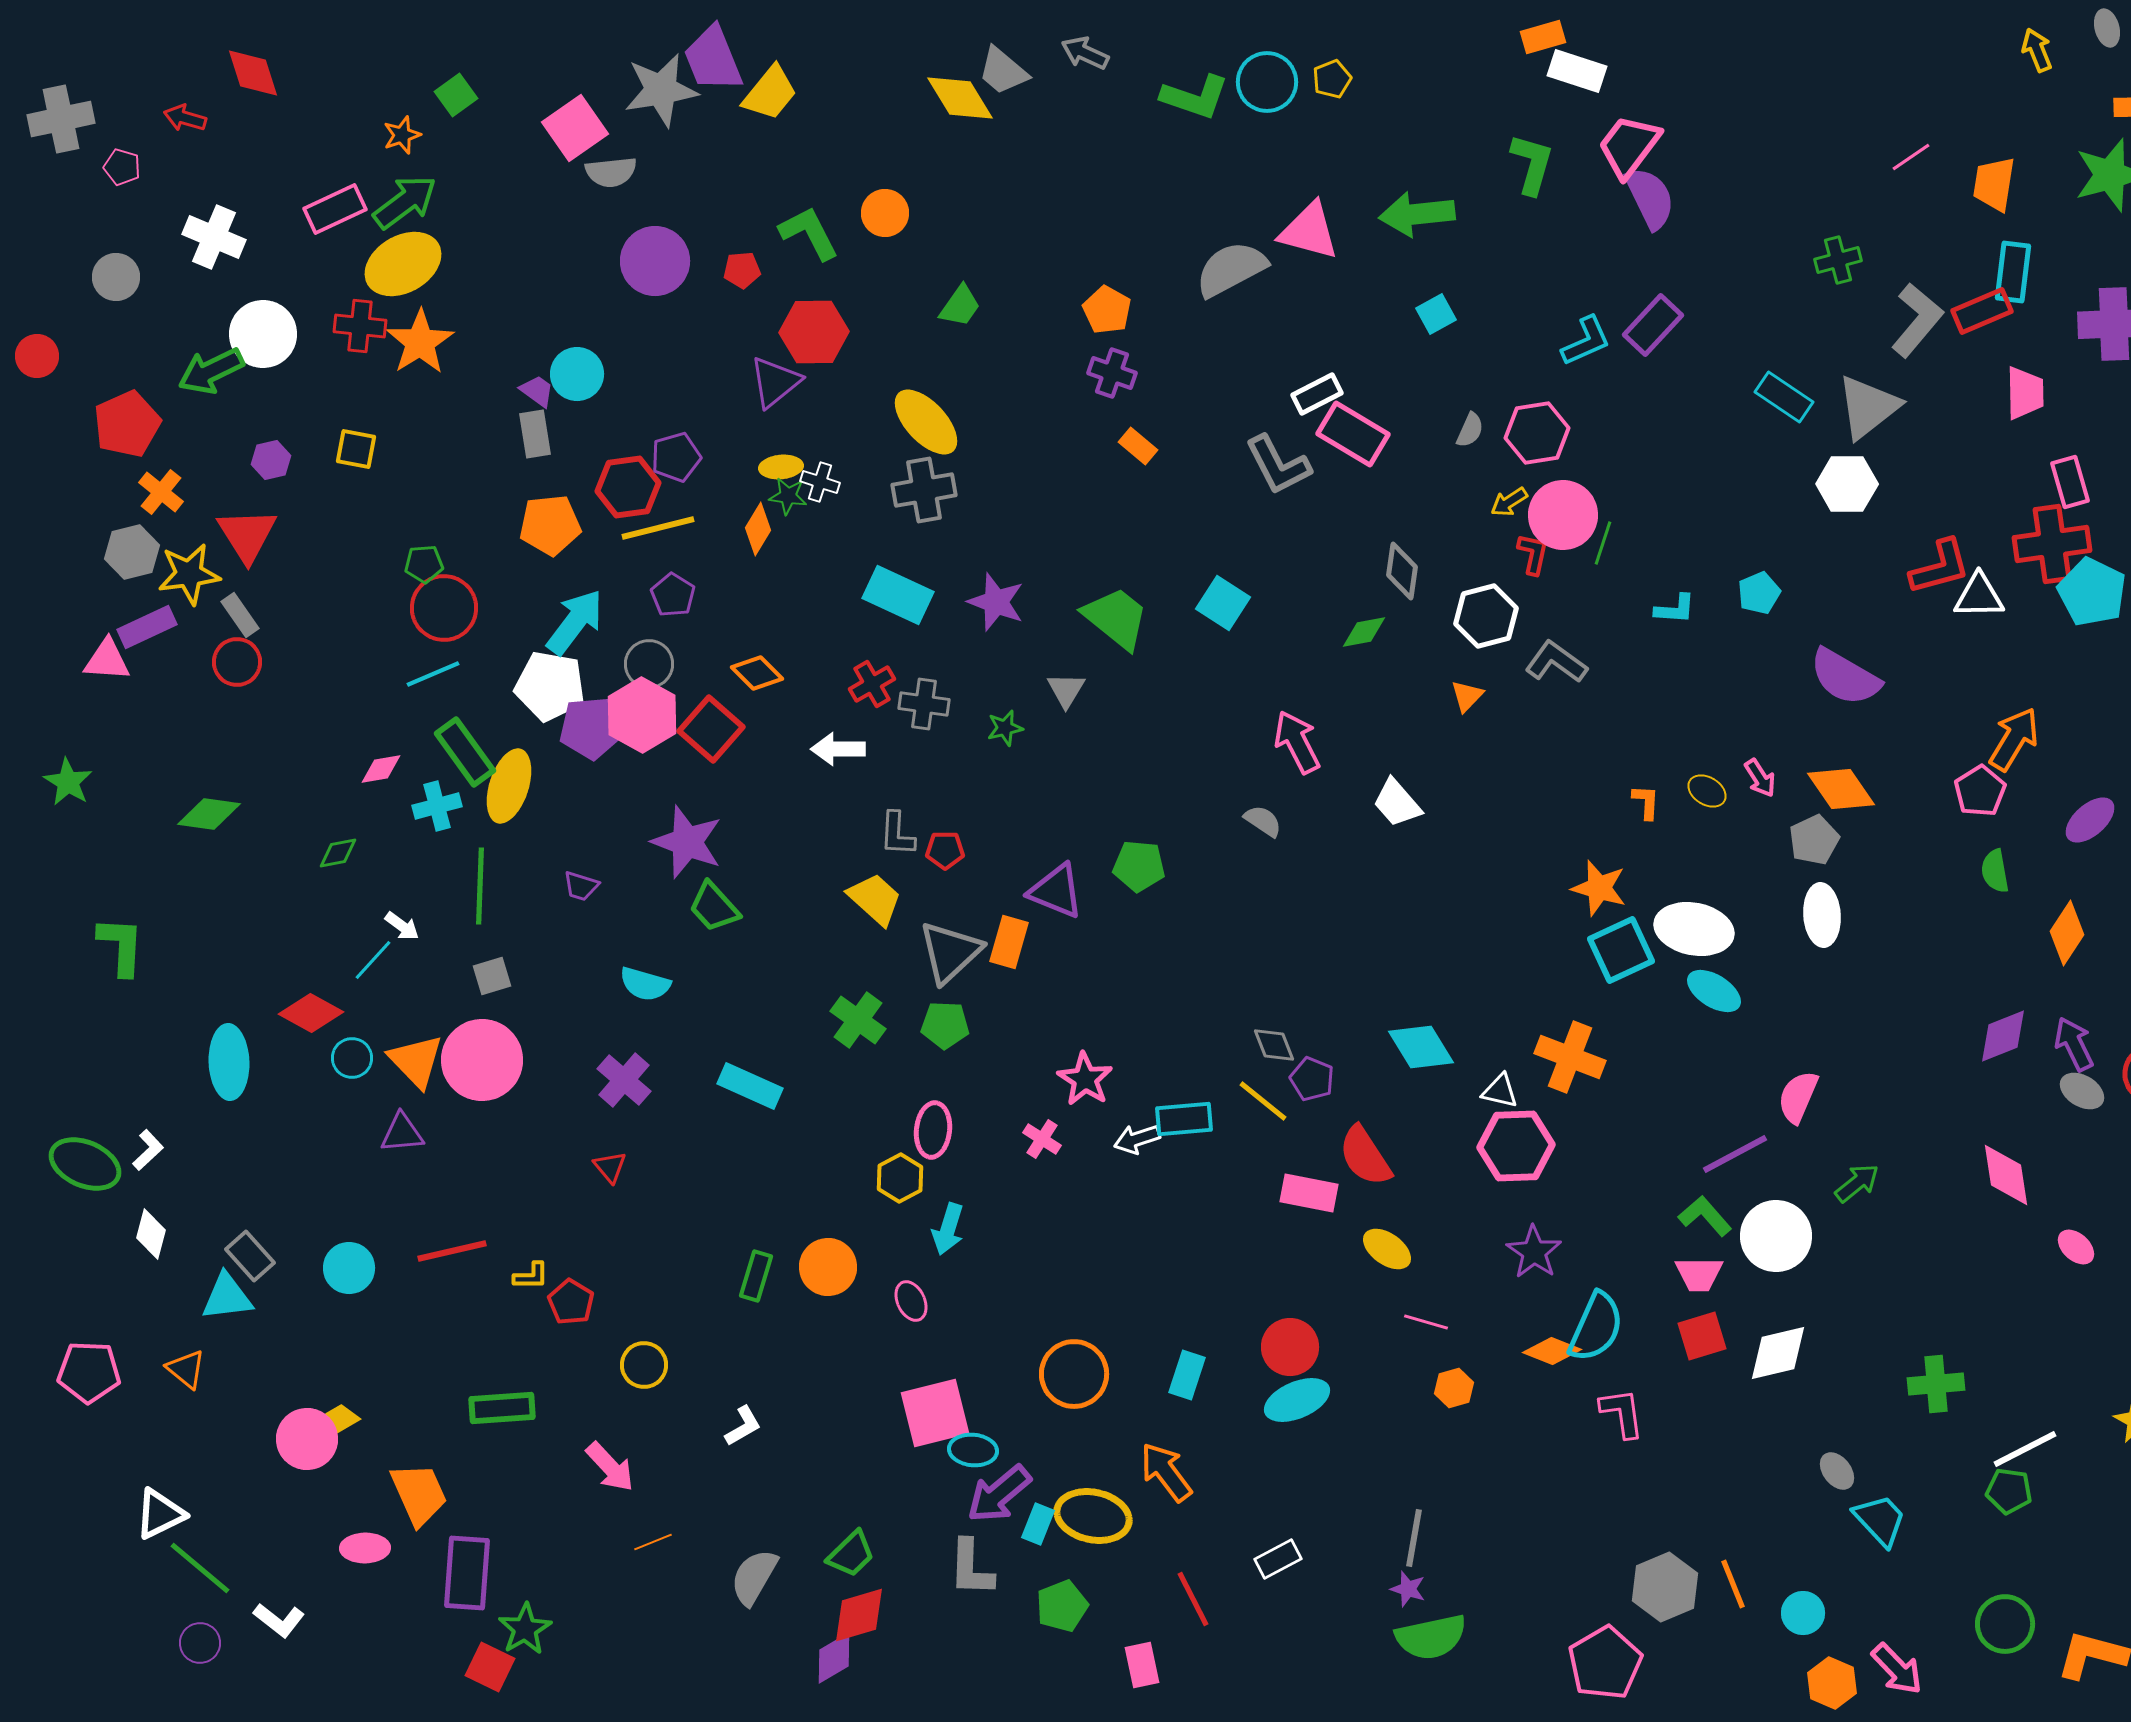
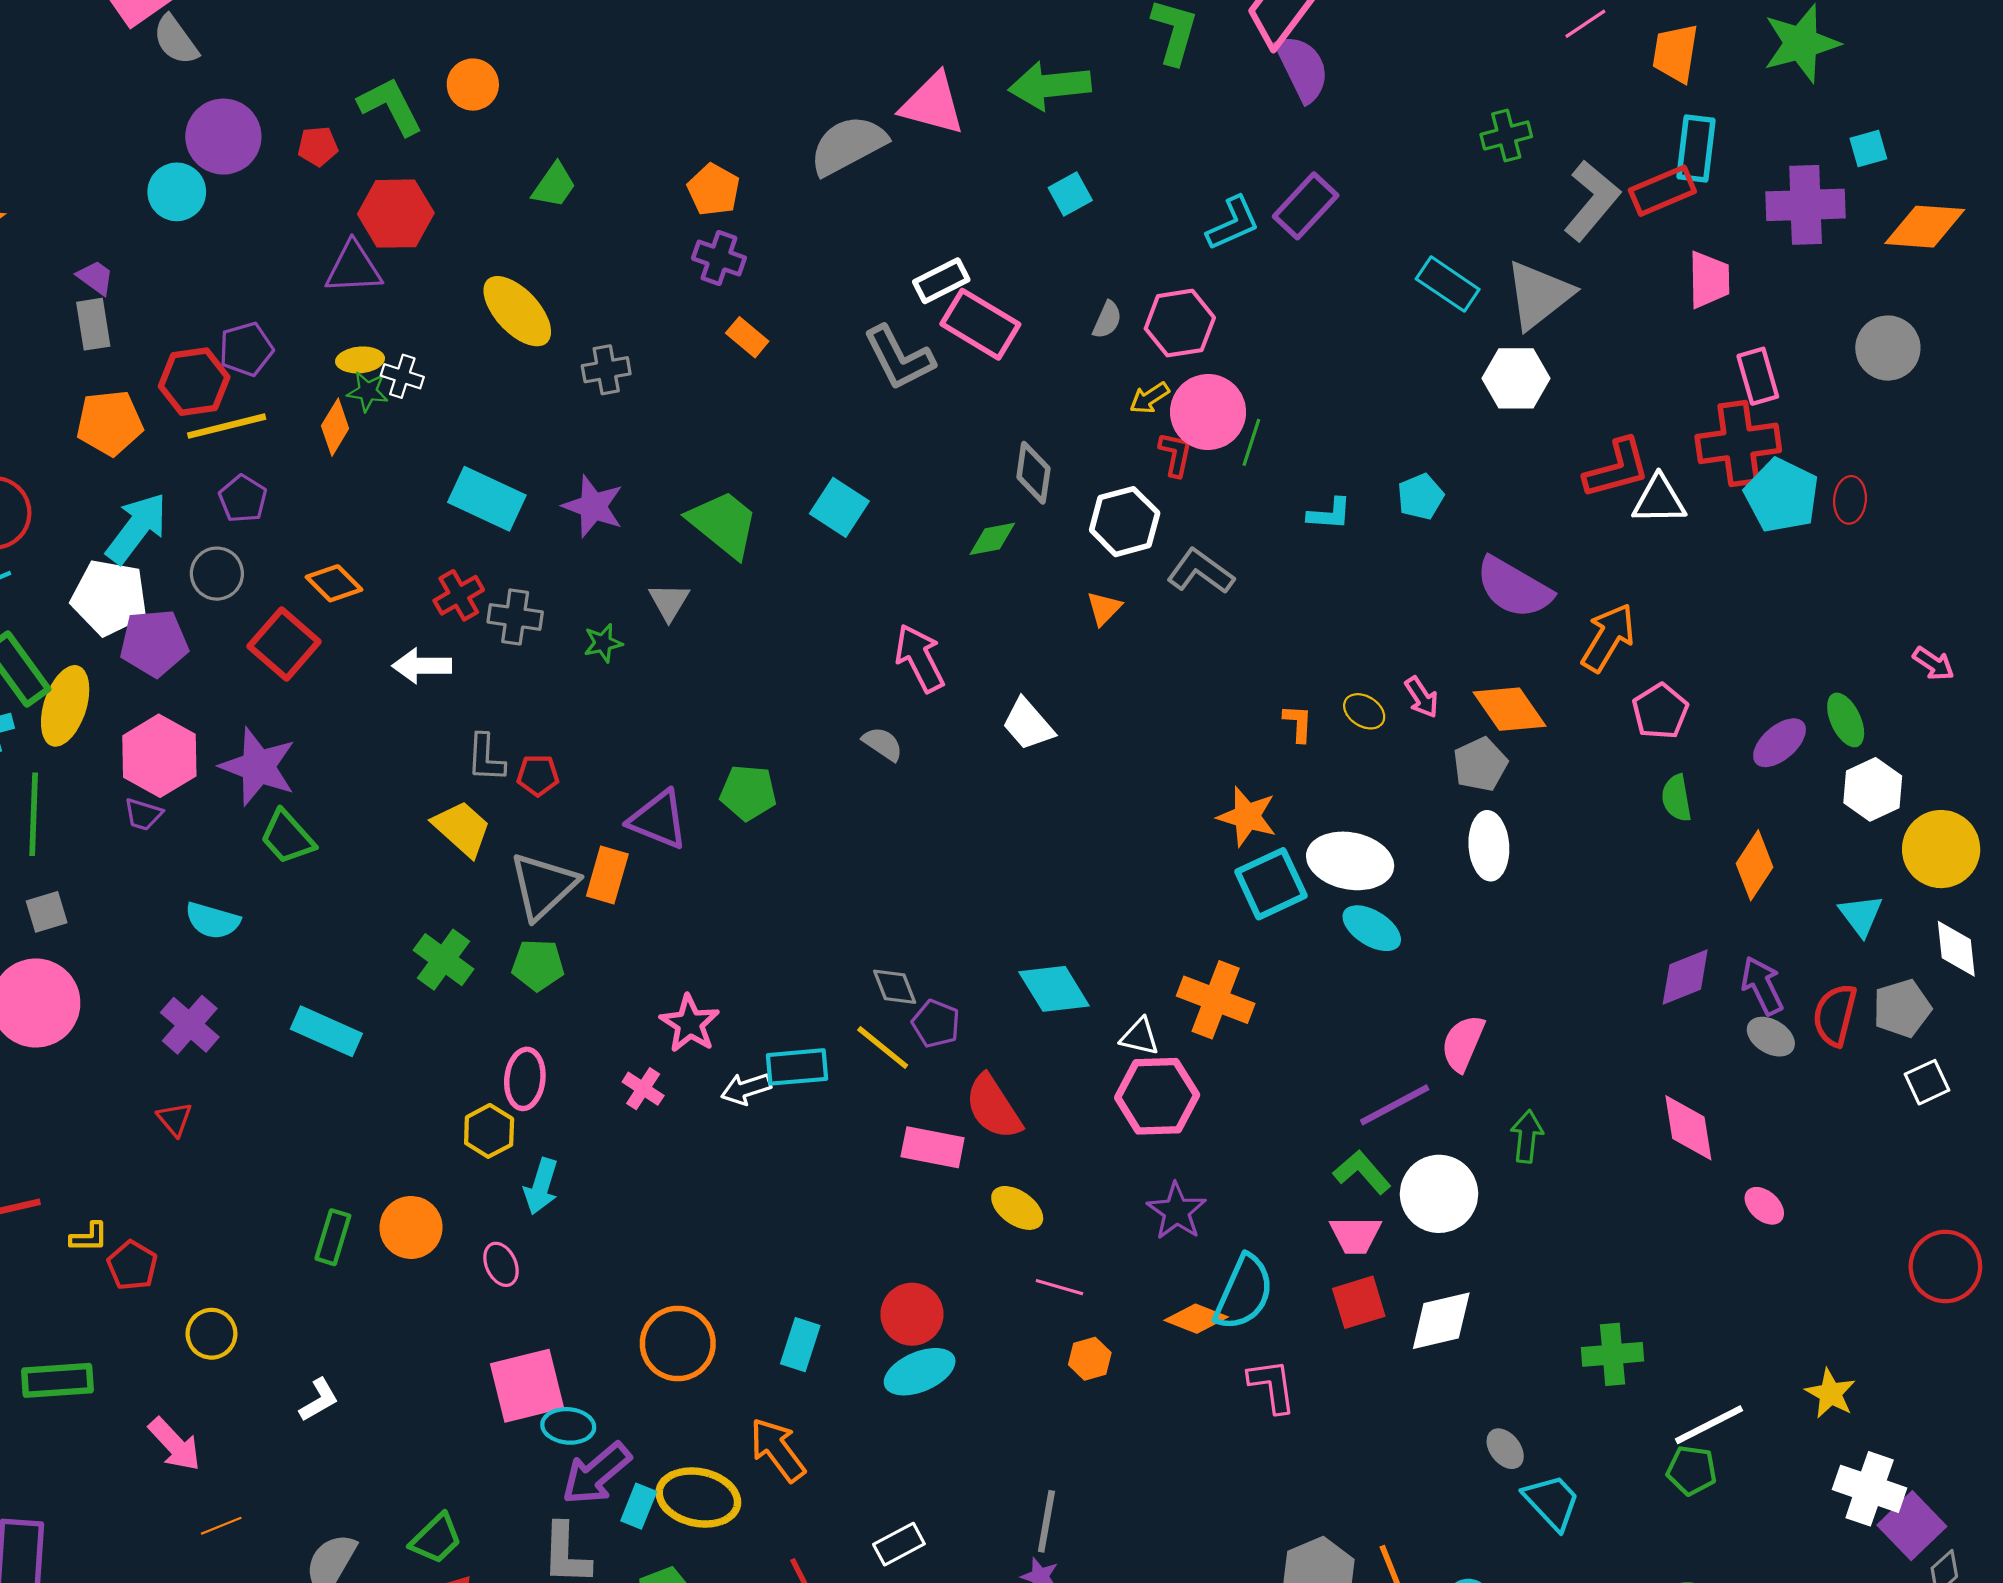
gray semicircle: (611, 172) -> (176, 40), turned 60
cyan circle: (577, 374) -> (177, 192), moved
purple triangle: (775, 382) -> (354, 268), turned 36
gray cross: (924, 490) -> (606, 370), moved, size x0.7
pink hexagon: (642, 715) -> (159, 756), moved
orange arrow: (2014, 739) -> (1608, 638), moved
green arrow: (1857, 1183) -> (1527, 1136), turned -45

